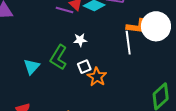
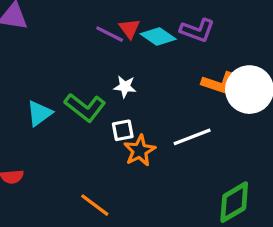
white line: (128, 43) -> (192, 137), moved, turned 65
green L-shape: (59, 57) -> (85, 107), turned -95

